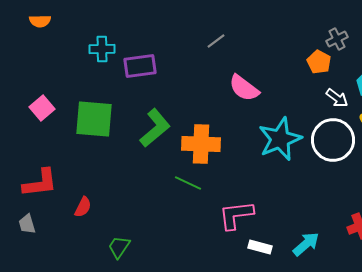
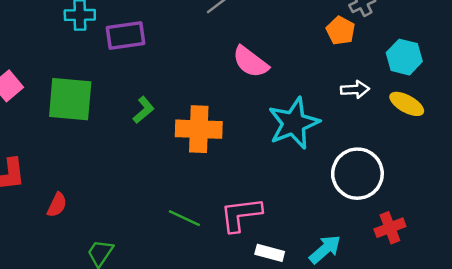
white arrow: (337, 98) -> (355, 90), moved, turned -40
green L-shape: (155, 128) -> (144, 110), size x0.6
white circle: (333, 140) -> (357, 174), moved
green line: (188, 183) -> (184, 218), moved

